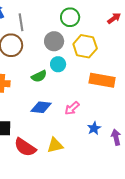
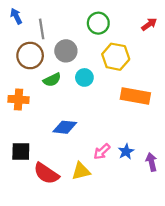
gray circle: (54, 41) -> (66, 51), moved
green semicircle: (39, 76) -> (52, 80), moved
pink arrow: (72, 108) -> (102, 152), moved

